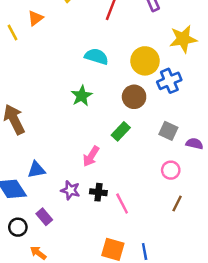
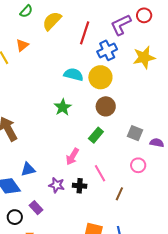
yellow circle: (145, 61) -> (100, 77), moved
blue cross: (169, 81) -> (107, 50), moved
pink line: (122, 204) -> (100, 173), moved
brown line: (177, 204) -> (119, 194), moved

